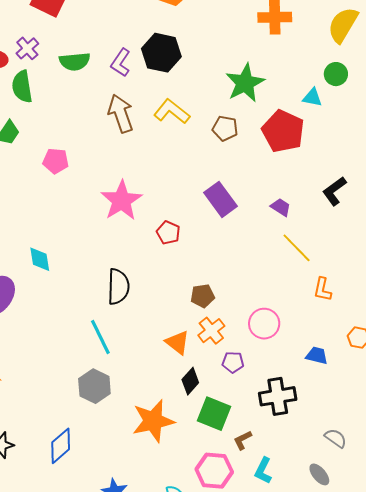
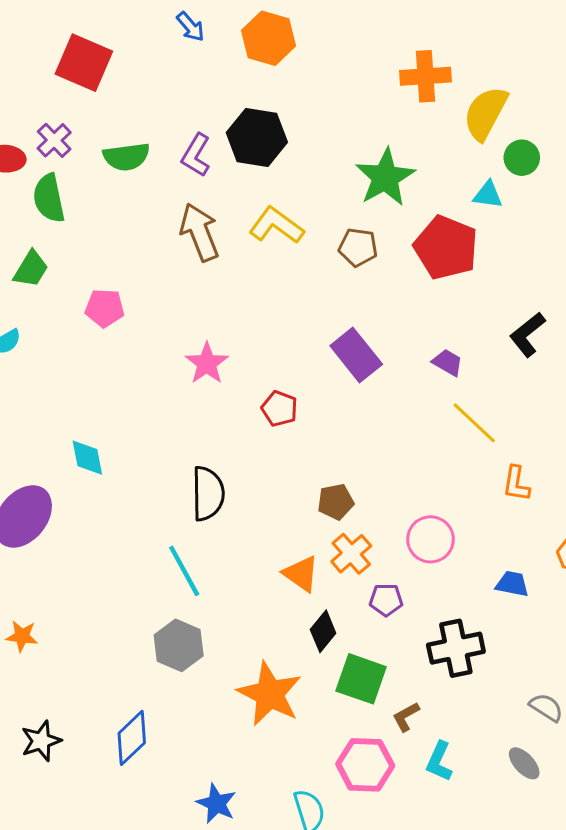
yellow semicircle: (343, 25) -> (485, 113), moved
pink star: (122, 201) -> (207, 363), size x0.7
orange star: (153, 421) -> (270, 694), turned -30

